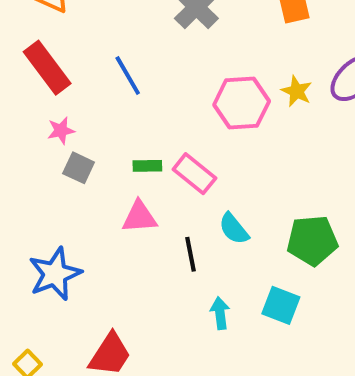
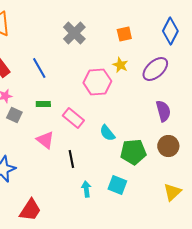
yellow star: (297, 91) -> (120, 65), moved
green rectangle: (147, 166) -> (43, 104), moved
pink triangle: (139, 217) -> (45, 140), turned 42
cyan semicircle: (234, 229) -> (107, 133), moved

